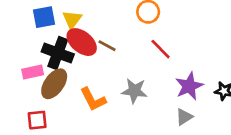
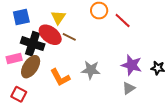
yellow triangle: (72, 19) -> (58, 17), moved
red line: (161, 49) -> (123, 20), moved
purple star: (189, 86) -> (132, 65), turned -30
red square: (37, 120) -> (19, 94), turned 35

